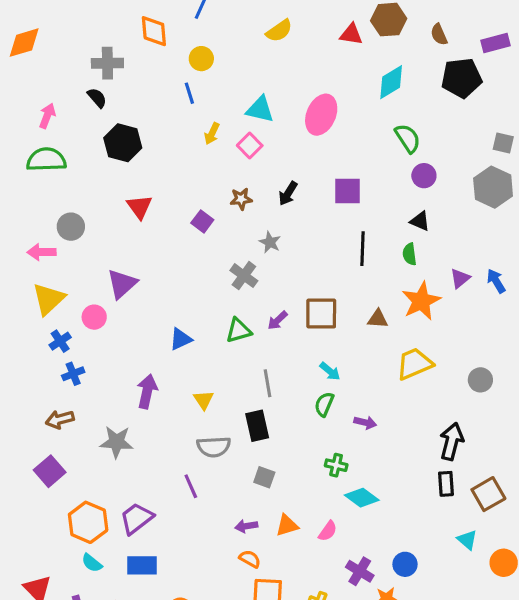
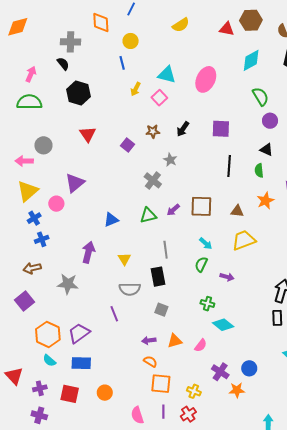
orange star: (421, 301) -> (265, 201), size x0.7
yellow trapezoid: (414, 364) -> (244, 240), moved

